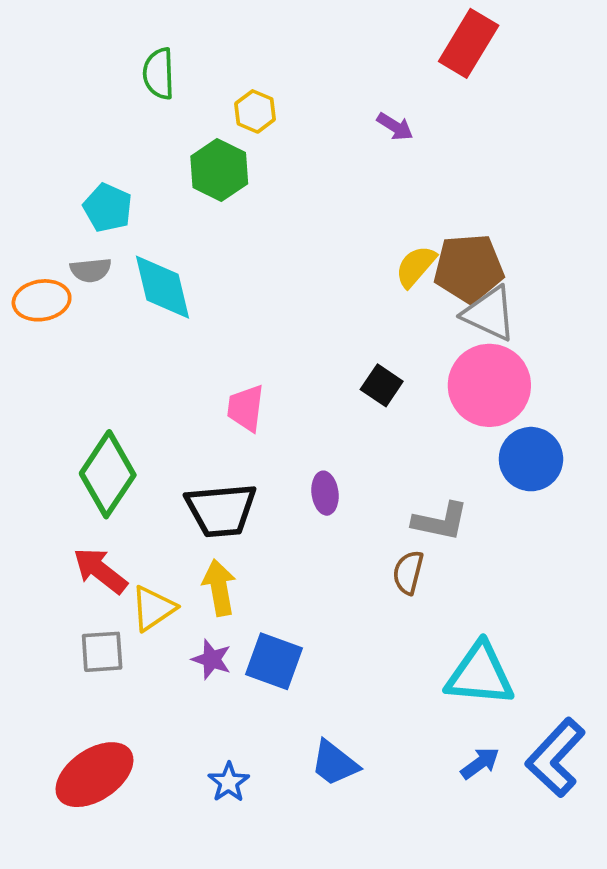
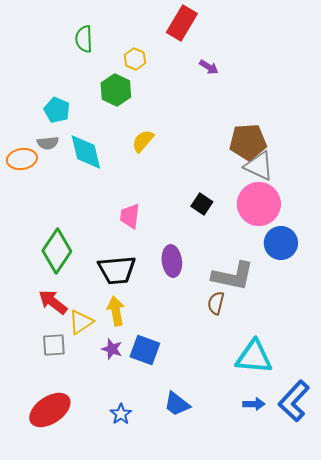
red rectangle: (469, 43) -> (182, 23), moved
yellow semicircle: (416, 266) -> (143, 141), moved
purple ellipse: (325, 493) -> (172, 261), size x1.4
gray L-shape: (440, 521) -> (233, 276), size x1.4
blue arrow: (480, 763) -> (254, 404), turned 35

